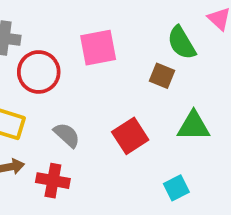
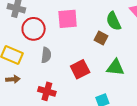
gray semicircle: (67, 135) -> (46, 55), moved, turned 49
red cross: (53, 181) -> (47, 91), moved

